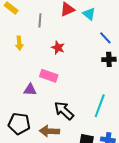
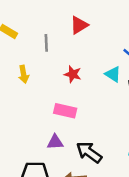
cyan triangle: (89, 14) -> (113, 74), moved
purple triangle: (30, 90) -> (55, 142), moved

